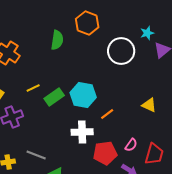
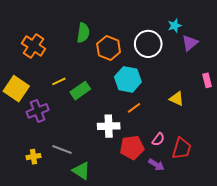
orange hexagon: (87, 23) -> (109, 48), moved
cyan hexagon: (83, 95) -> (128, 79), moved

